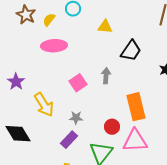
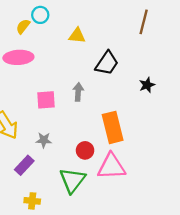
yellow semicircle: (49, 20) -> (23, 26), moved
pink square: (78, 83) -> (46, 100), turned 30
purple rectangle: (69, 140) -> (24, 165), moved

